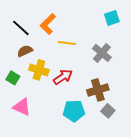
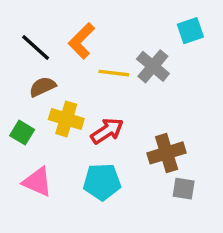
gray cross: (102, 53) -> (153, 66), moved
cyan pentagon: (74, 111) -> (102, 182), moved
gray square: (108, 111) -> (184, 189), turned -32

